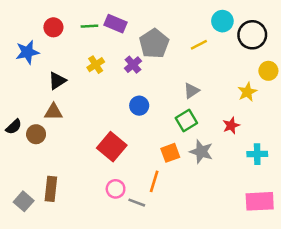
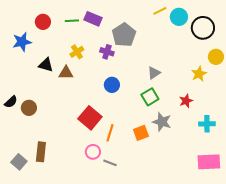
yellow line: (199, 45) -> (160, 11), moved
purple cross: (133, 65) -> (107, 52), turned -32
black triangle: (57, 81) -> (46, 65), turned 49
brown triangle: (53, 112) -> (66, 73), moved
orange square: (170, 153) -> (141, 133), moved
orange line: (154, 181) -> (110, 133), moved

